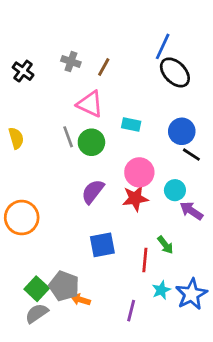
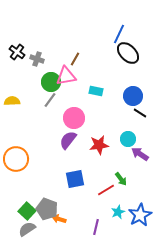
gray cross: (71, 62) -> (37, 59), moved
brown line: (104, 67) -> (75, 59), moved
pink triangle: (90, 104) -> (66, 76), turned -35
gray line: (68, 137) -> (50, 100), turned 56
yellow semicircle: (16, 138) -> (12, 101), turned -77
green circle: (91, 142) -> (51, 82), moved
pink circle: (139, 172) -> (74, 118), moved
red line: (145, 260) -> (106, 190), turned 54

